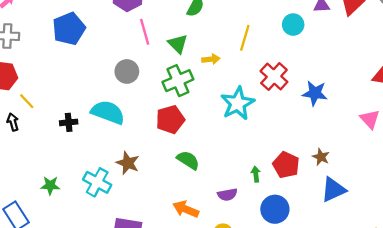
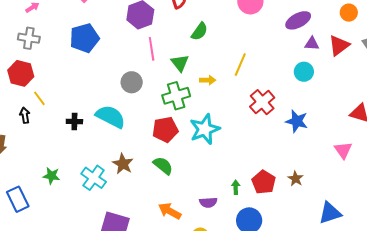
cyan circle: (293, 25) -> (304, 72), moved
cyan star: (238, 103) -> (205, 129), moved
green semicircle: (188, 160) -> (163, 166), moved
blue triangle: (333, 190) -> (330, 213), moved

